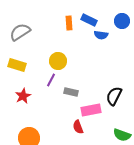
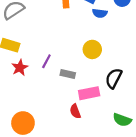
yellow circle: (58, 61) -> (92, 49), moved
red star: (23, 96) -> (20, 68), moved

